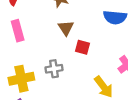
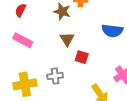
pink rectangle: (18, 31) -> (23, 40), turned -48

